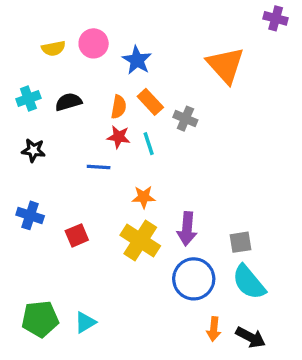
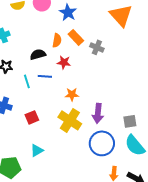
black semicircle: (68, 102) -> (38, 54), moved
red star: (119, 137) -> (64, 62), moved
cyan line: (149, 144) -> (27, 81), moved
cyan triangle: (85, 322) -> (37, 150), moved

